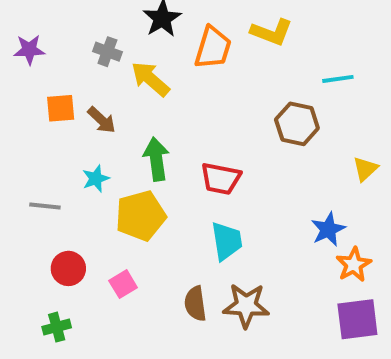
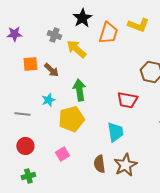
red trapezoid: (221, 179) -> (127, 100), moved
red circle: (68, 268) -> (25, 146), moved
brown star: (246, 306) -> (125, 165), turned -30

